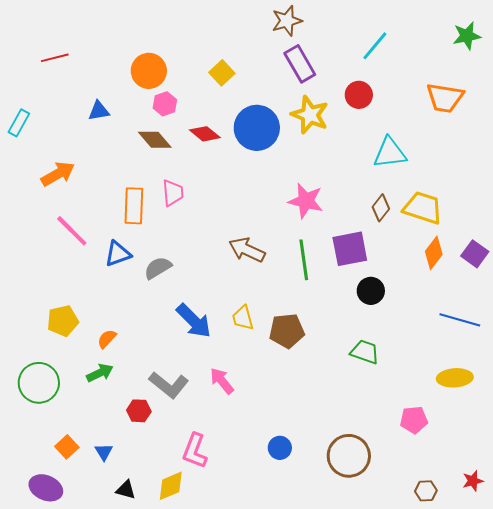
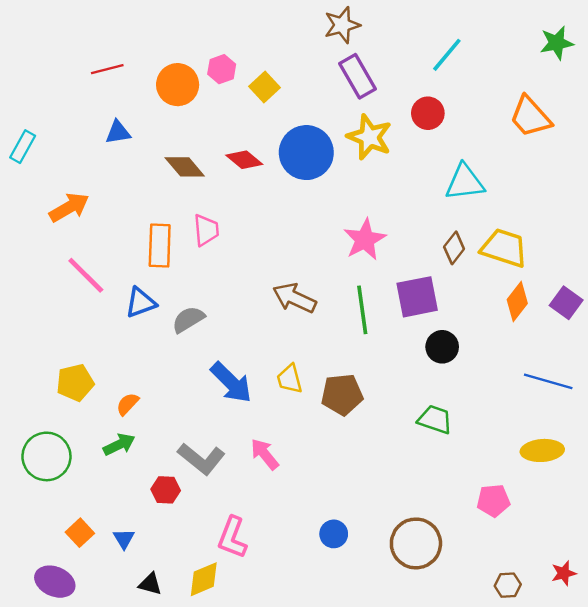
red line: (55, 58) -> (107, 69), moved
orange trapezoid: (445, 98) -> (530, 117), turned 39
pink hexagon: (165, 104) -> (222, 69), moved
pink star: (306, 201) -> (365, 240), turned 30

